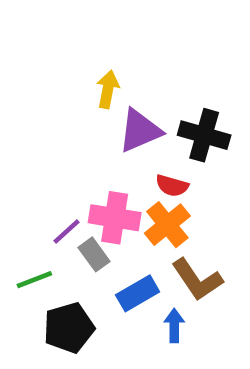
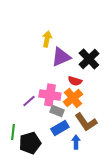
black cross: (204, 135) -> (89, 59), turned 30
gray rectangle: (94, 254) -> (57, 111), moved, turned -32
green line: (34, 280) -> (13, 132), moved, turned -63

